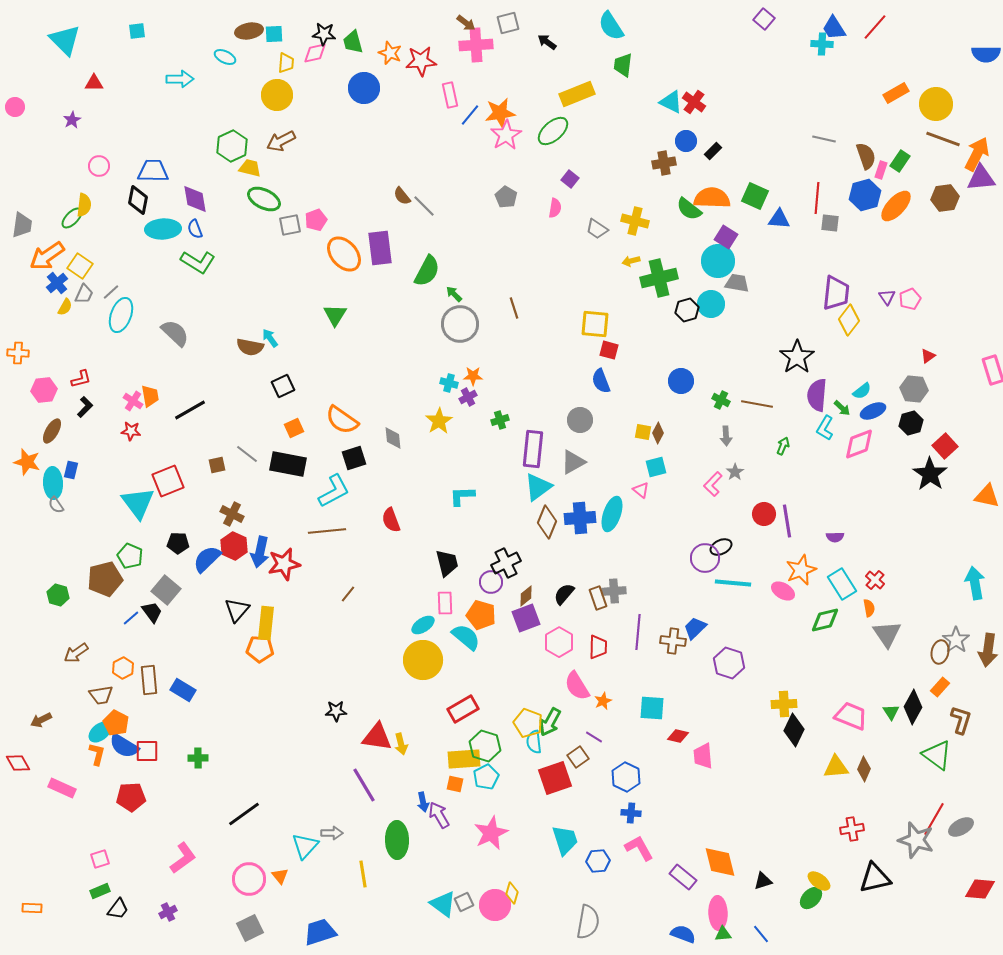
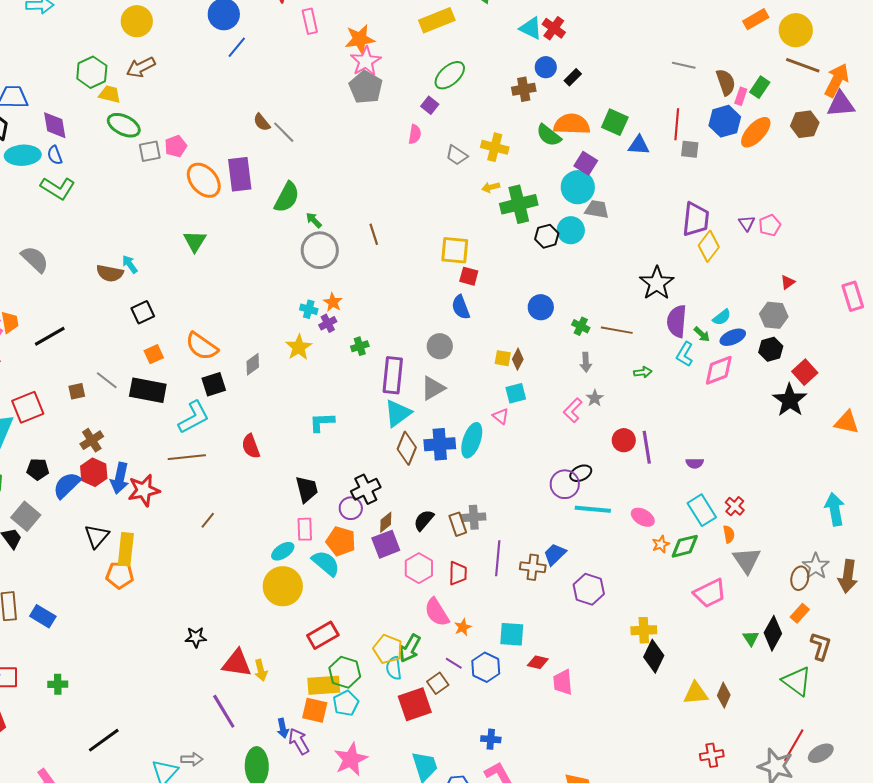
blue line: (470, 115) -> (237, 47), moved
green ellipse: (553, 131) -> (450, 75), moved
gray pentagon: (506, 197) -> (366, 87), moved, size x1.5
orange star: (473, 376) -> (333, 302), turned 30
gray diamond: (393, 438) -> (253, 364), turned 60
green arrow: (783, 446) -> (643, 372), turned 60
brown cross: (232, 514) -> (92, 440), turned 30
orange star: (801, 570) -> (661, 544), moved, size x0.6
pink trapezoid: (851, 716) -> (710, 593), moved, turned 132
blue hexagon: (626, 777) -> (486, 667), moved
orange square: (455, 784) -> (315, 710), size x1.5

